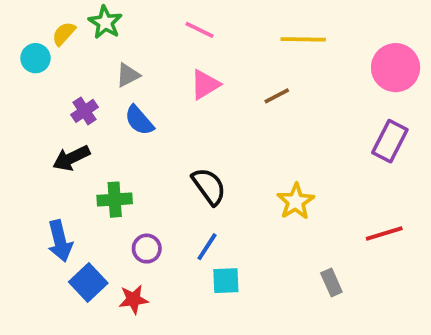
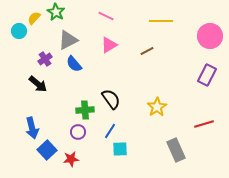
gray triangle: (128, 75) -> (68, 40), size x1.5
black arrow: (71, 158) -> (38, 84), turned -114
green cross: (115, 200) -> (85, 110), moved
gray rectangle: (331, 282) -> (176, 150), size x1.6

